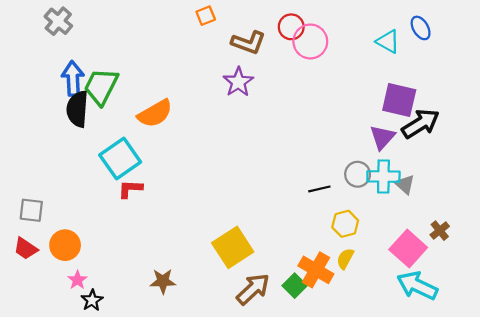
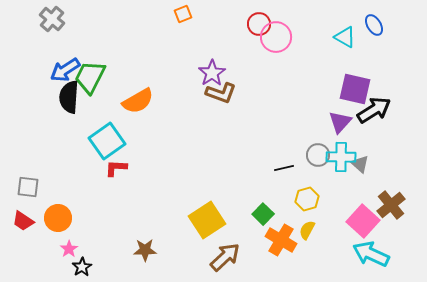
brown L-shape: (248, 43) -> (221, 93), moved
blue arrow: (73, 79) -> (65, 70), turned -120
brown cross: (440, 231) -> (391, 205), size x1.6
green square: (295, 286) -> (263, 214), moved

